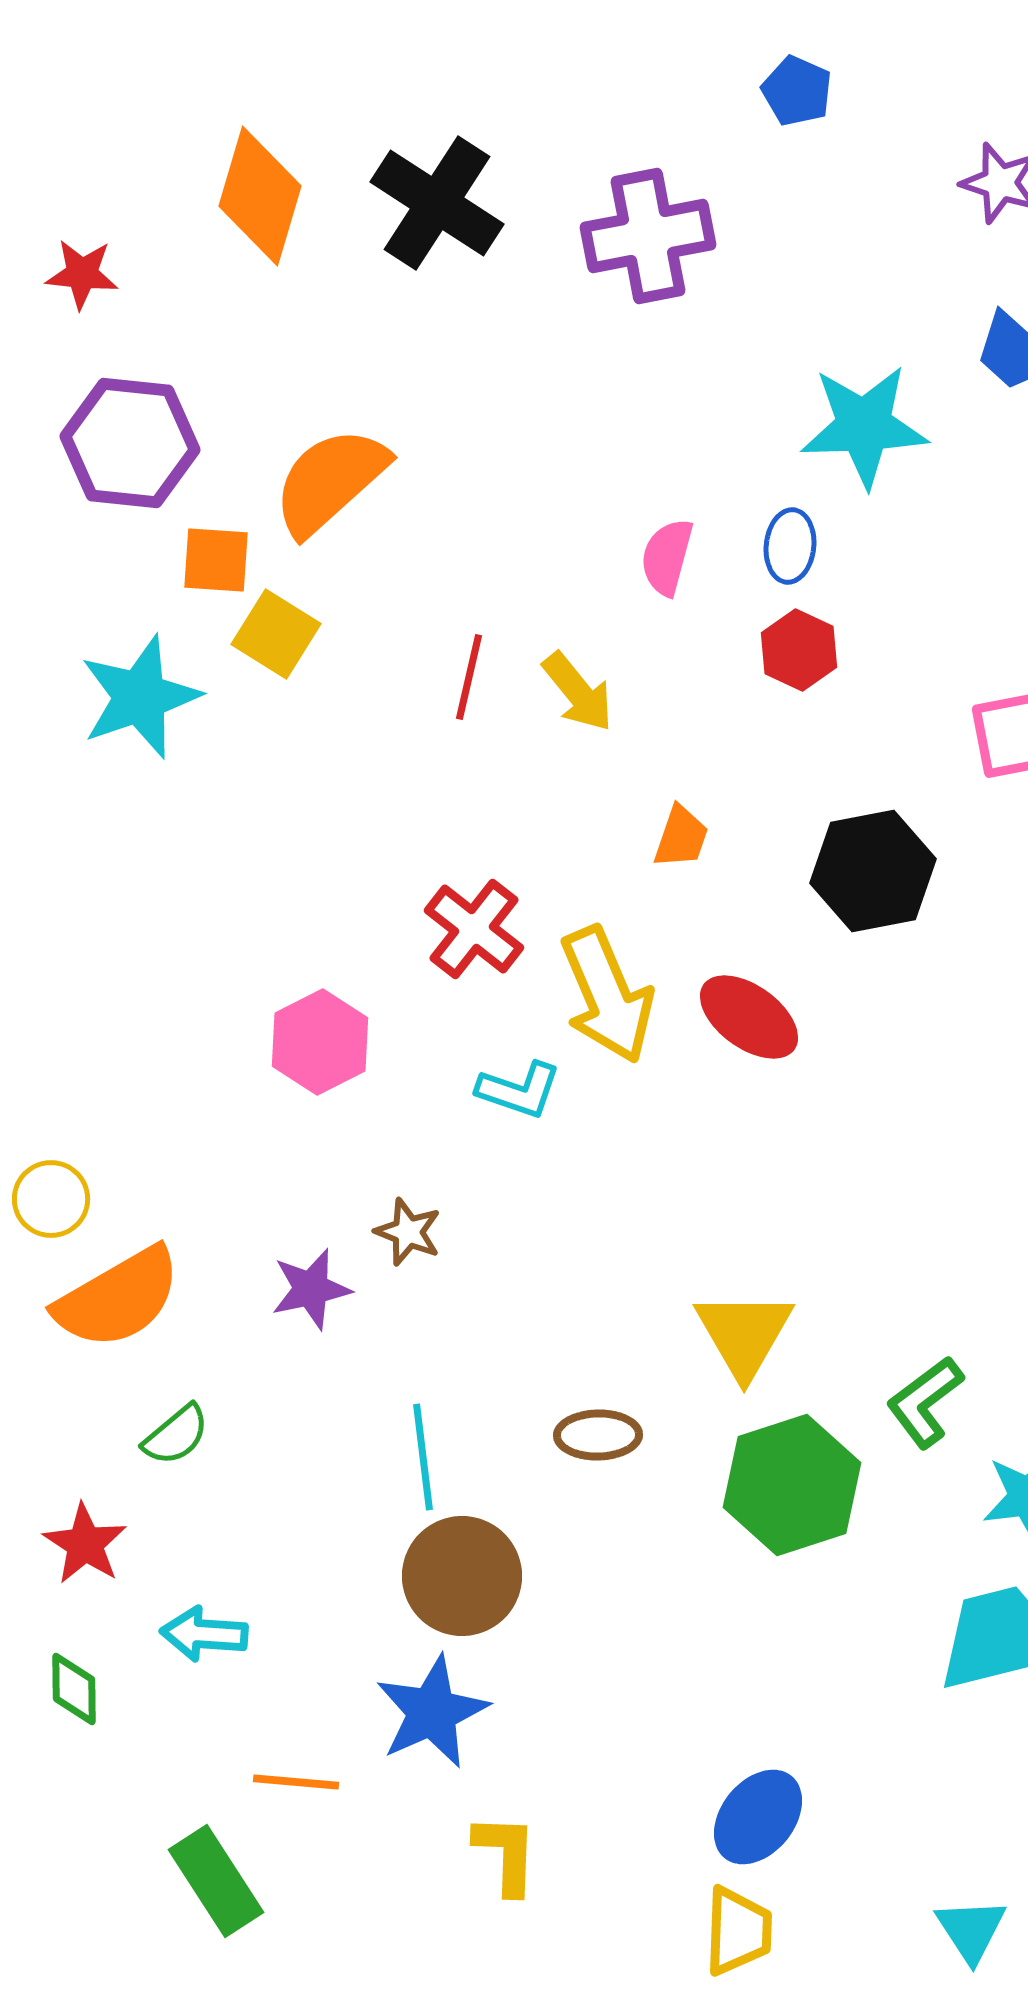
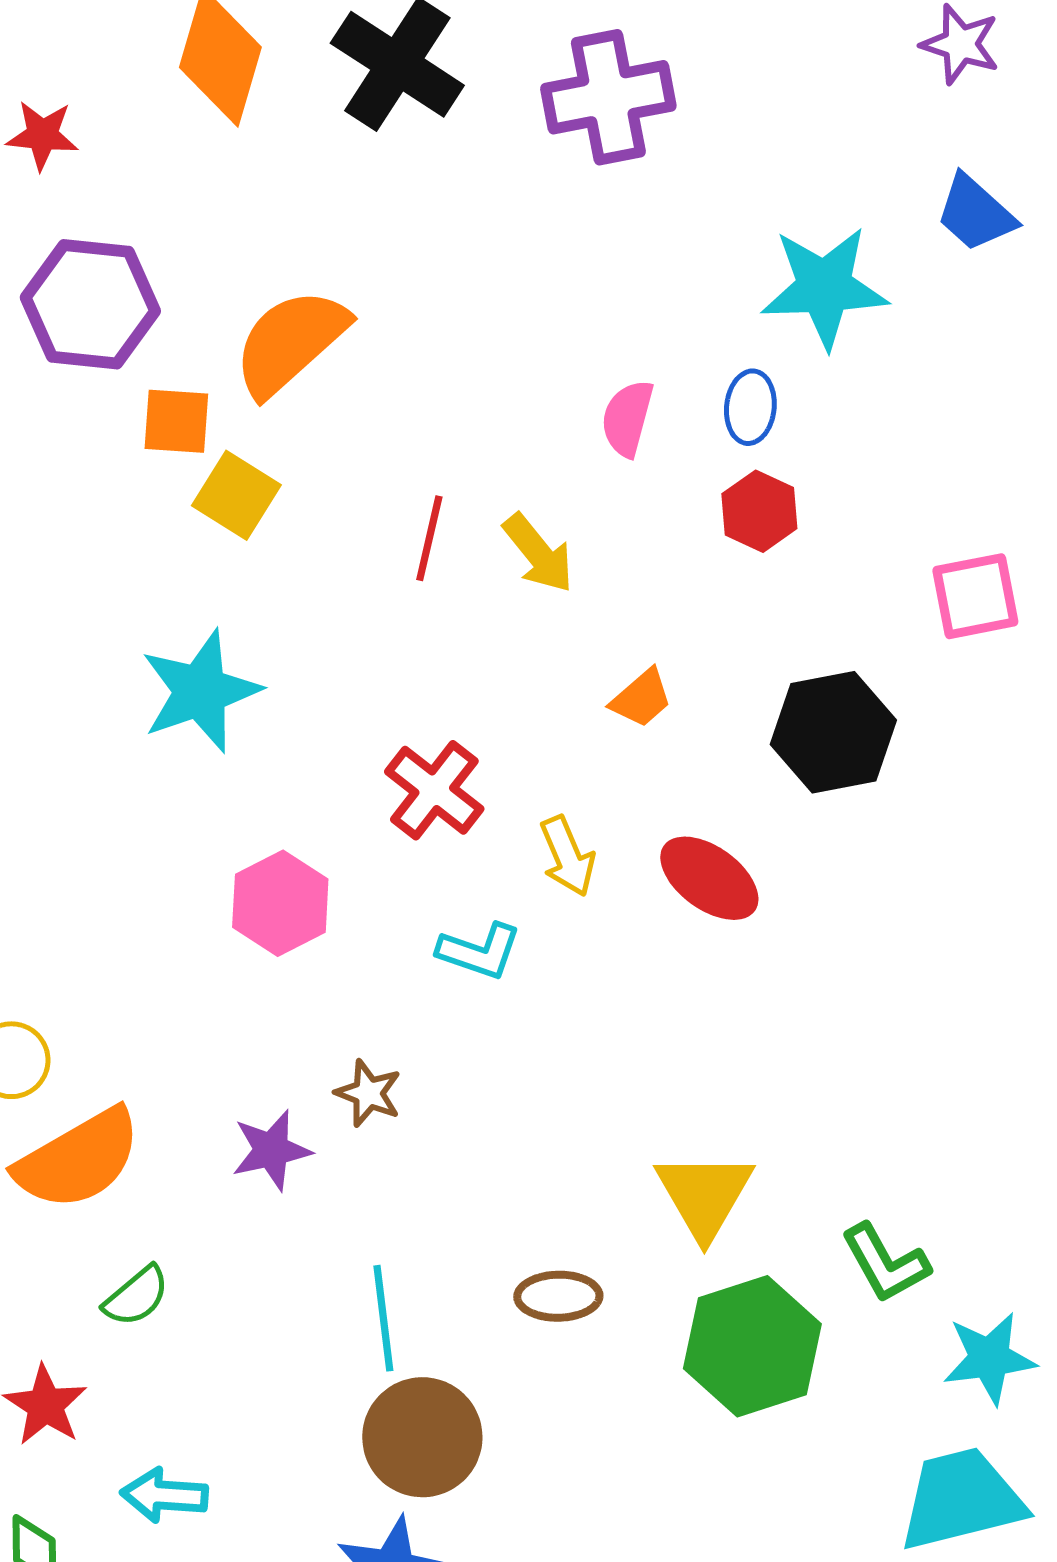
cyan star: (140, 697) -> (200, 691), moved
orange trapezoid: (681, 837) -> (641, 698), turned 30
yellow arrow: (607, 995) -> (567, 856), size x0.6
green L-shape: (925, 1402) -> (885, 1263), turned -82

